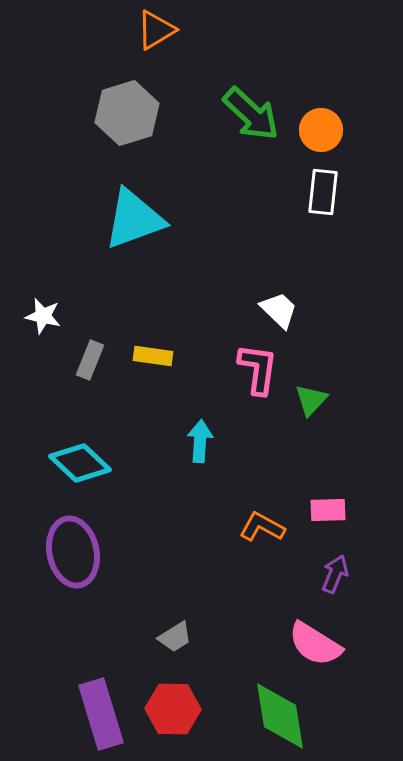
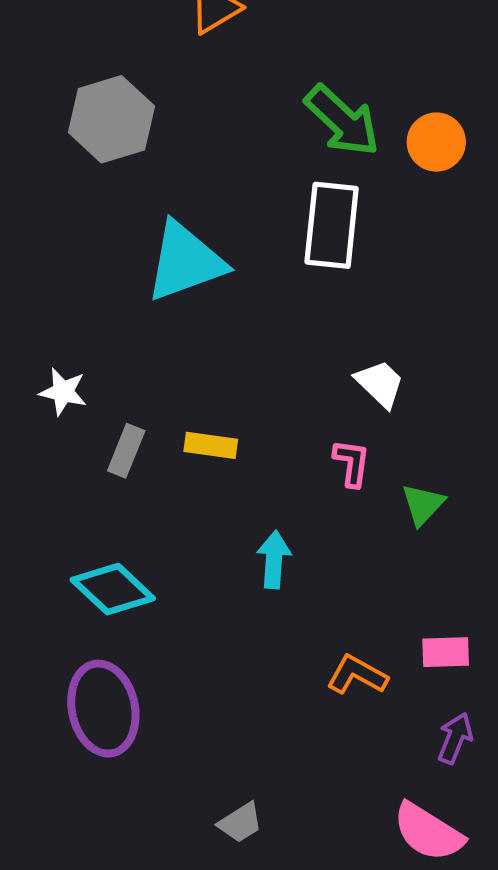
gray hexagon: (127, 113) -> (111, 119), moved
white rectangle: (323, 192) -> (332, 225), moved, size x1.4
pink L-shape: (258, 369) -> (352, 463), size x0.7

